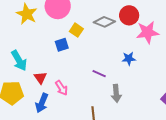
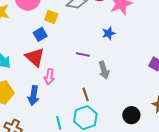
red triangle: (40, 78) -> (35, 57), moved, size x1.5
pink arrow: (61, 88) -> (49, 77), turned 56

